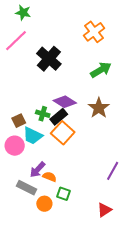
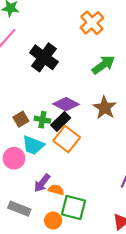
brown square: (19, 121) -> (21, 119), moved
gray rectangle: (26, 188) -> (19, 209), moved
green square: (63, 194) -> (74, 207), size x1.6

